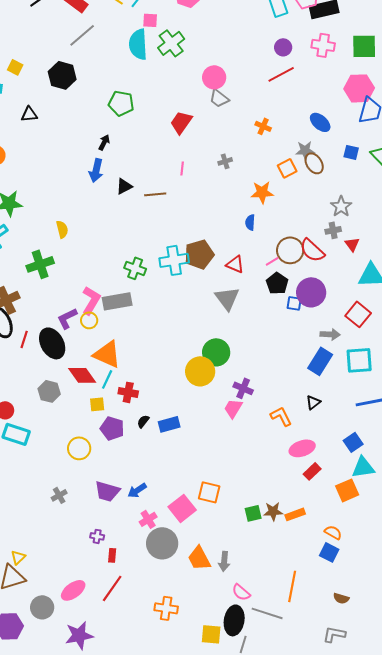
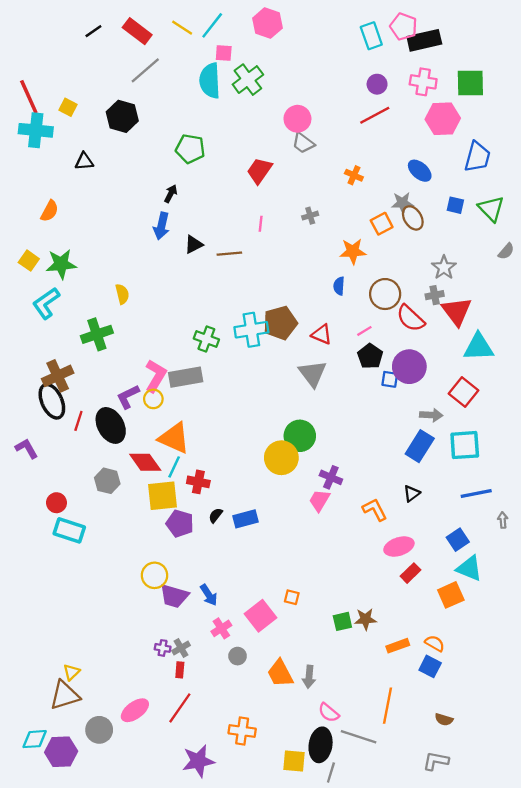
pink hexagon: (359, 88) -> (443, 119), moved
red triangle: (352, 244) -> (457, 311), size x1.8
brown circle: (290, 250) -> (385, 294), moved
yellow square: (97, 404) -> (163, 496), size x1.8
yellow circle: (79, 448) -> (155, 575), moved
cyan triangle: (363, 467) -> (469, 568), turned 30
blue arrow: (137, 490) -> (209, 595), turned -90
orange square: (209, 492) -> (292, 597), size x0.6
gray cross: (59, 495) -> (181, 648), moved
orange rectangle: (295, 514) -> (398, 646), moved
gray circle: (162, 543) -> (238, 656), size x0.5
purple star: (79, 635) -> (198, 761), moved

